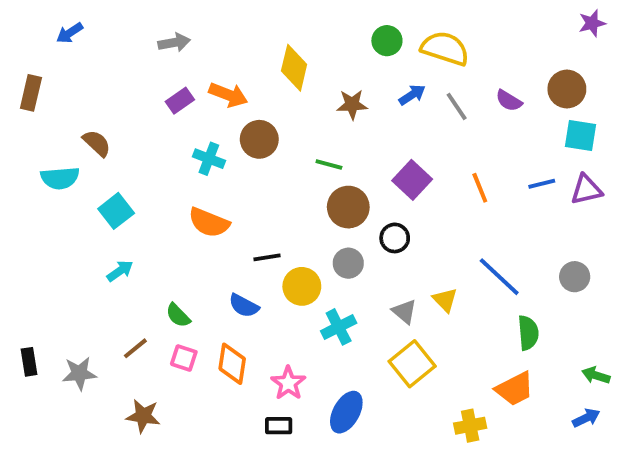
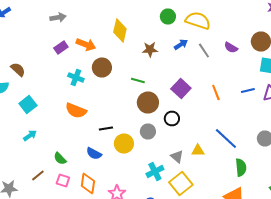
yellow triangle: (445, 300) -> (198, 150), turned -48
cyan cross: (339, 327) -> (155, 172), moved

